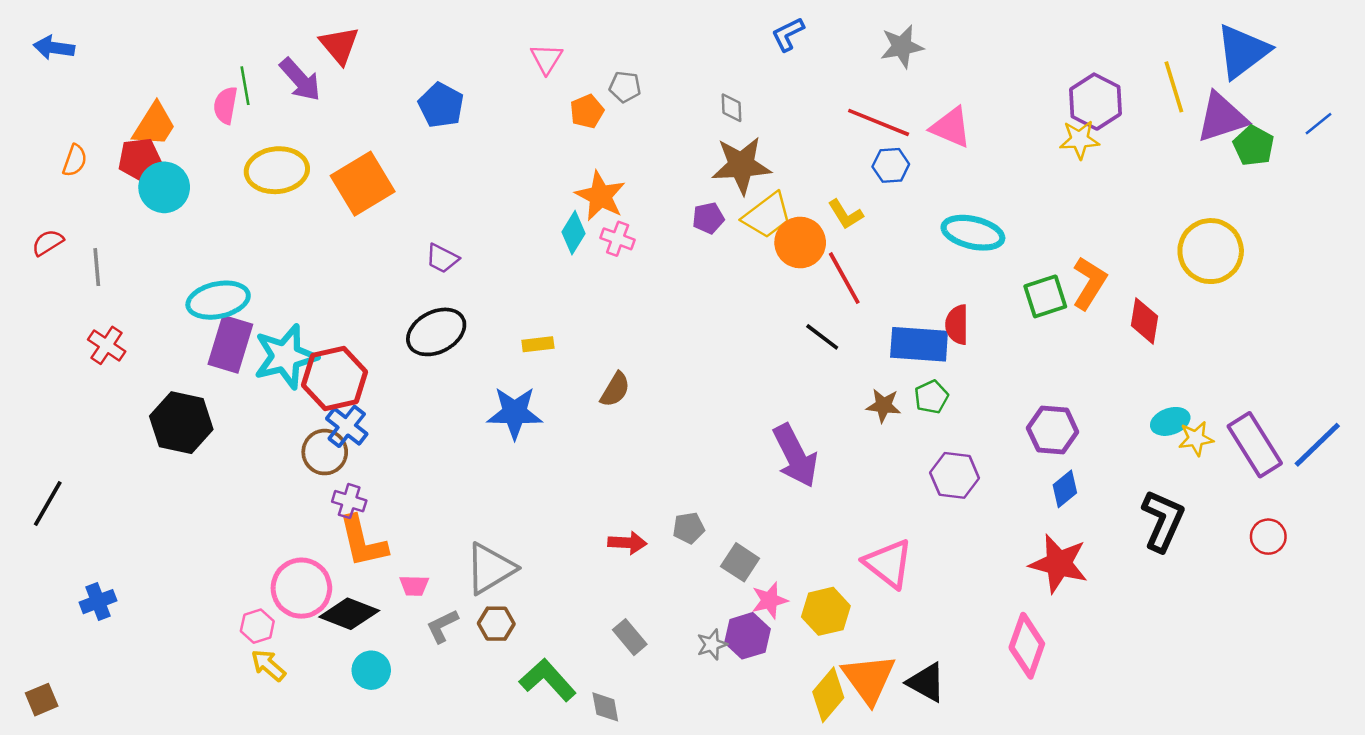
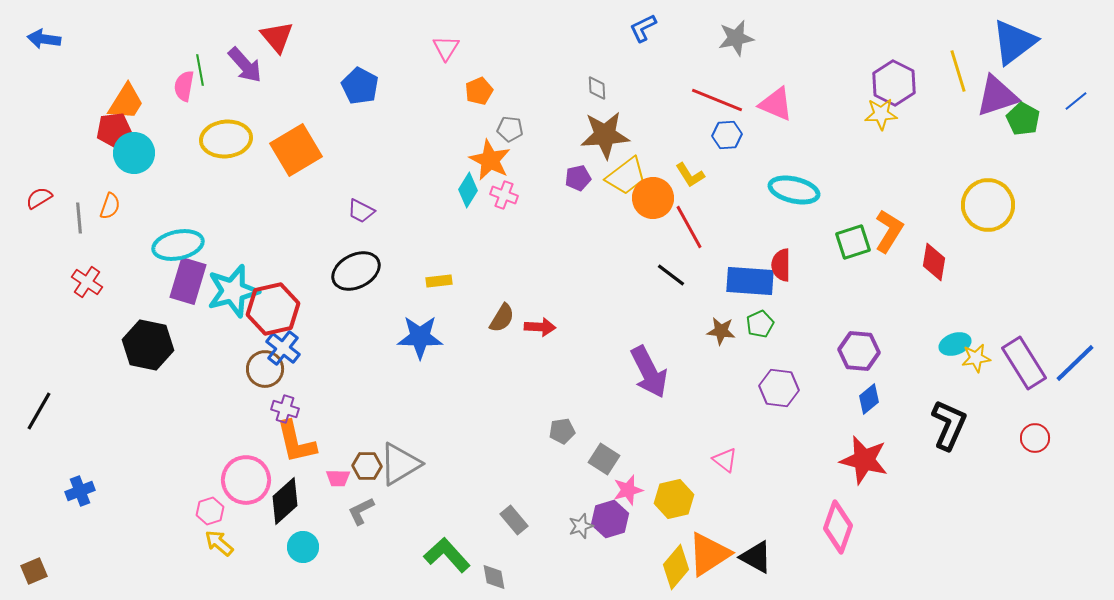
gray pentagon: (625, 87) -> (510, 129), moved
orange semicircle: (75, 160) -> (110, 206), moved
red arrow: (627, 543) -> (540, 327), moved
pink triangle: (888, 564) -> (725, 460), size x0.6
black diamond: (349, 614) -> (285, 501), turned -63
brown hexagon: (496, 624) -> (367, 466), moved
orange triangle: (869, 679) -> (709, 554), turned 33

